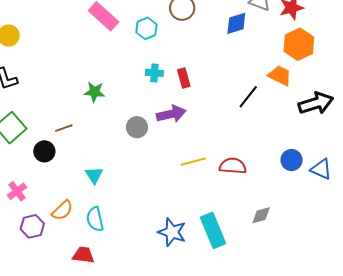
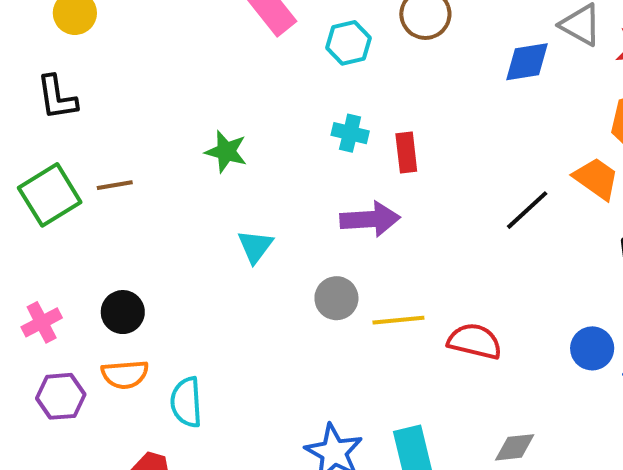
gray circle: (137, 127) -> (336, 298), moved
brown line: (64, 128) -> (115, 185), moved
black circle: (44, 151) -> (123, 312), moved
cyan triangle: (94, 175) -> (255, 246), moved
orange semicircle: (62, 210) -> (125, 374), turned 30

